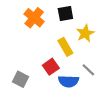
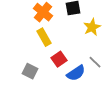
yellow rectangle: (65, 47) -> (44, 37), moved
blue semicircle: (69, 81) -> (76, 73), turned -36

